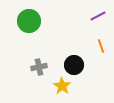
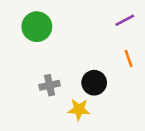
yellow star: (62, 86) -> (79, 109), turned -30

